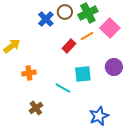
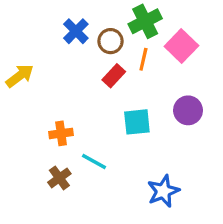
brown circle: (65, 12) -> (110, 41), moved
orange line: (87, 36) -> (143, 59), turned -48
orange cross: (29, 73) -> (61, 133), moved
cyan line: (63, 88) -> (94, 161), moved

